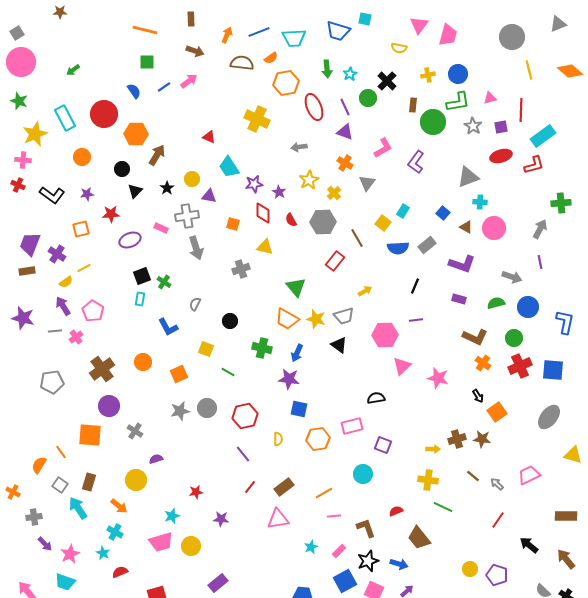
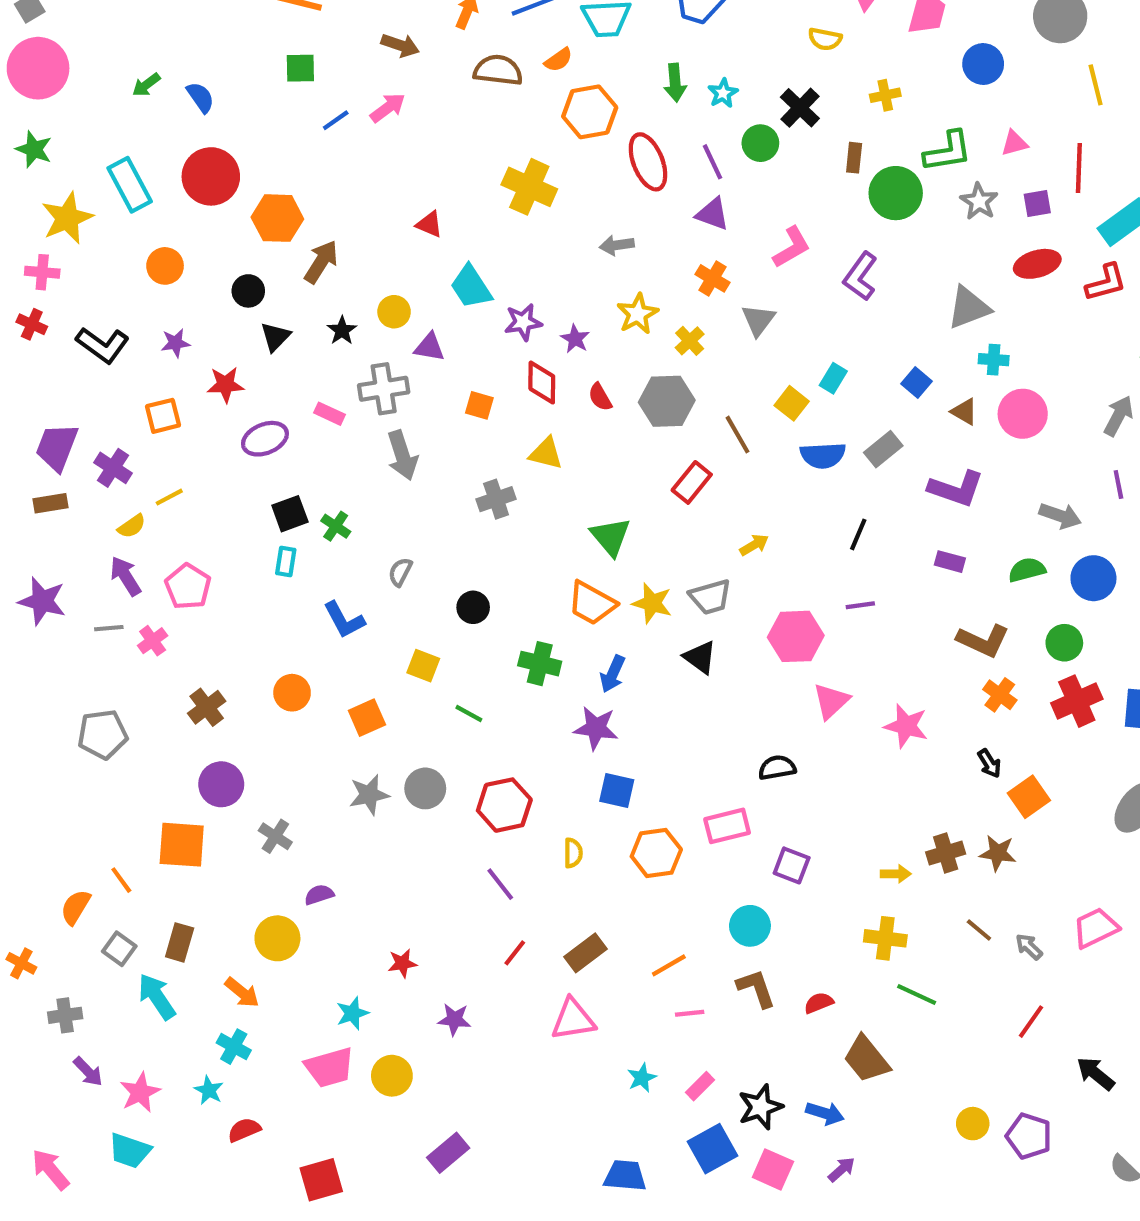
blue circle: (458, 74) -> (983, 64), moved
blue semicircle: (134, 91) -> (200, 97), moved
brown cross: (102, 369) -> (207, 707), size x0.7
brown L-shape: (366, 528) -> (756, 988), moved

